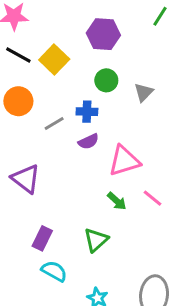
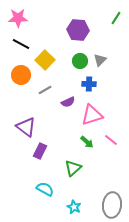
yellow square: (54, 60) -> (45, 60), moved
gray triangle: (144, 92) -> (100, 60), moved
blue cross: (87, 112) -> (89, 84), moved
purple rectangle: (42, 238) -> (40, 151), moved

